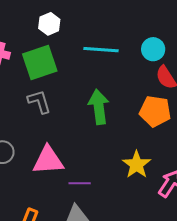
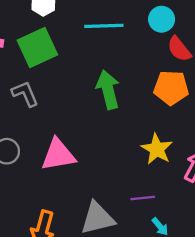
gray L-shape: (39, 102) -> (25, 94), moved
purple line: (80, 183) -> (143, 198), moved

